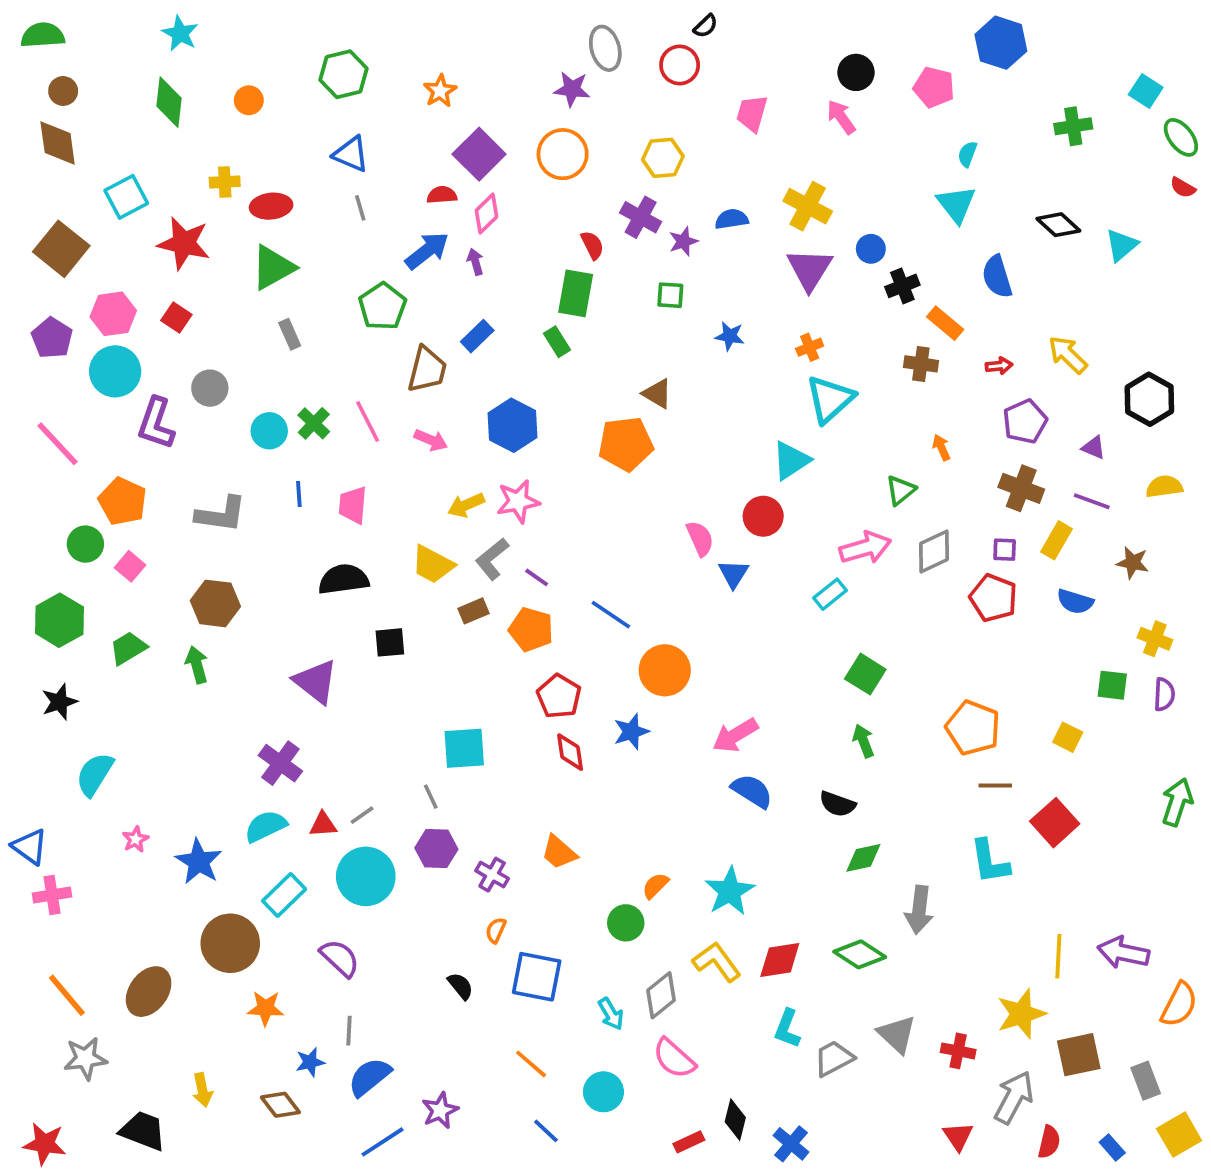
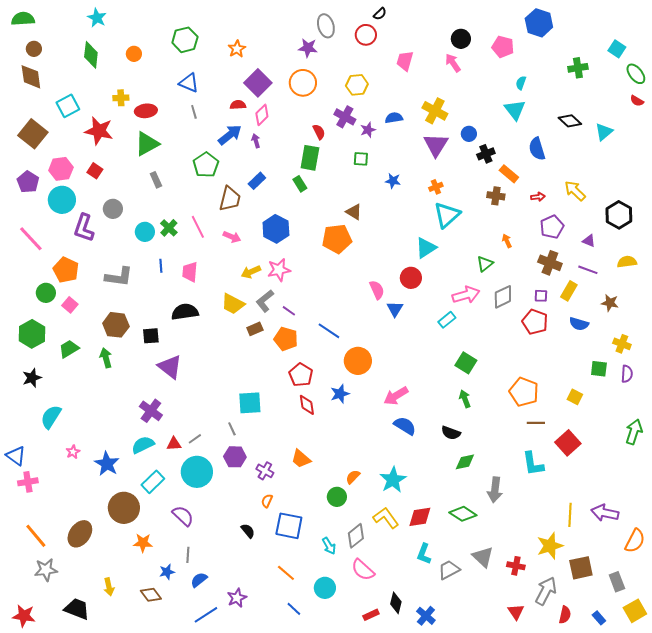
black square: (390, 642) -> (151, 336), moved
blue semicircle: (370, 1077) -> (199, 580), size x0.7

